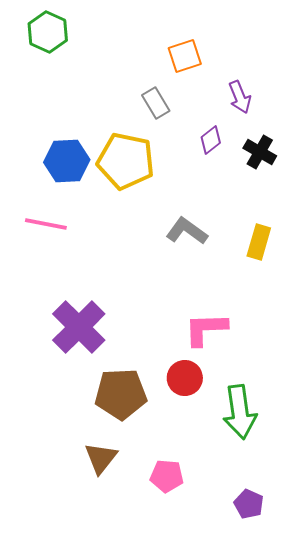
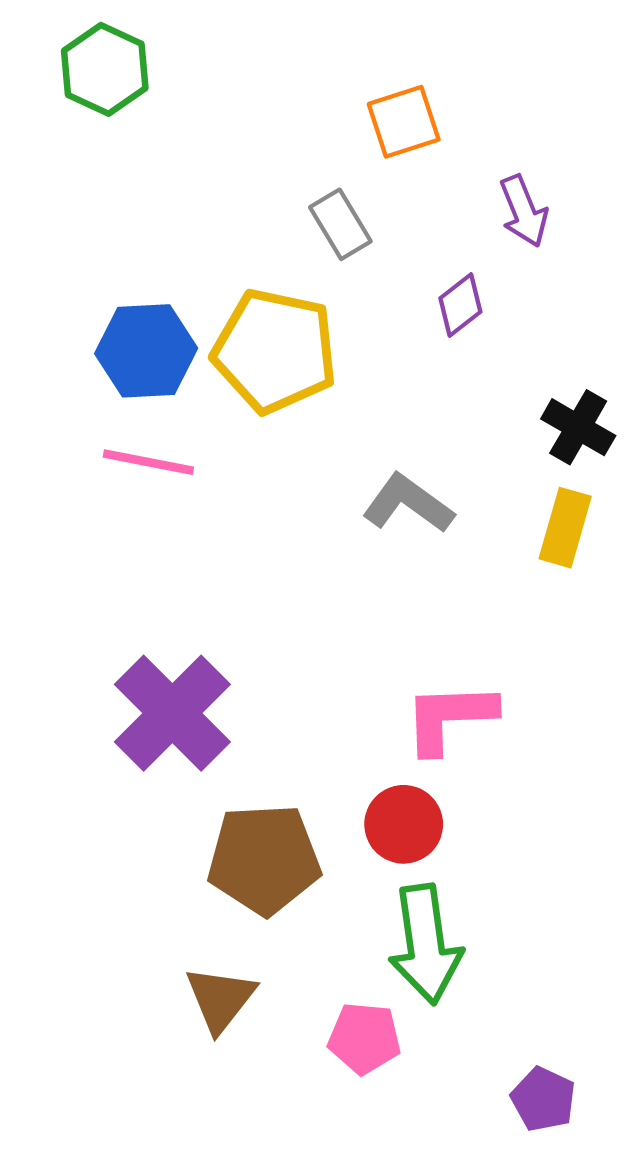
black cross: (260, 152) -> (578, 427), moved
pink line: (46, 224) -> (148, 462), moved
green arrow: (240, 412) -> (425, 944), moved

